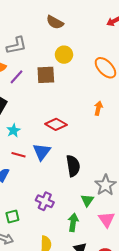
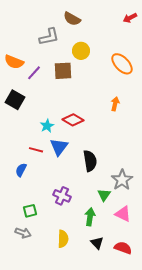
gray L-shape: (16, 46) -> (49, 37), moved
cyan star: (13, 130) -> (47, 126), moved
pink triangle: (106, 219) -> (123, 214), turned -30

